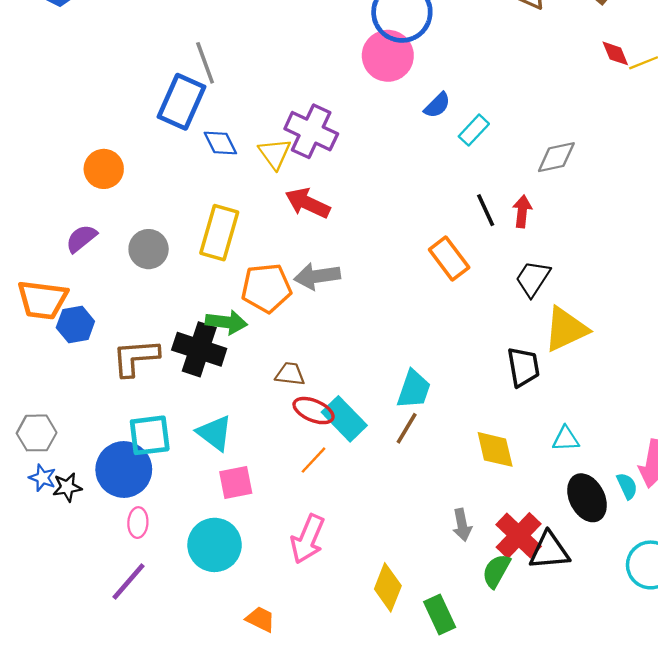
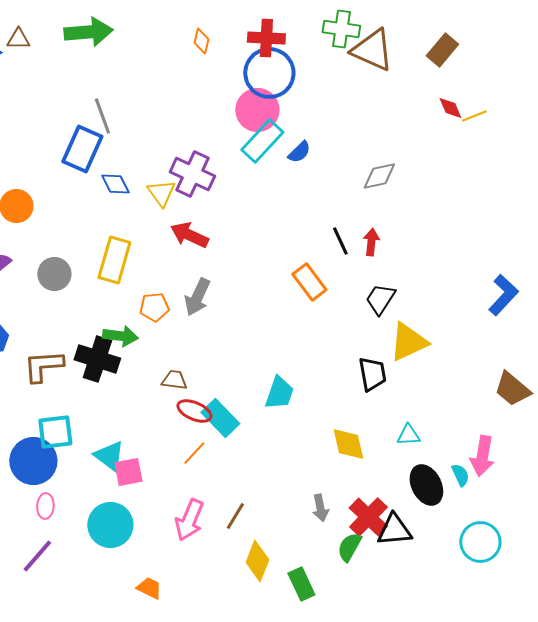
cyan rectangle: (474, 130) -> (262, 141), moved, size x1.6
gray diamond: (556, 157) -> (379, 176), moved
gray arrow: (317, 276) -> (197, 297), turned -57
orange pentagon: (266, 288) -> (154, 307), size x0.7
brown line: (407, 428) -> (235, 516), moved
cyan triangle: (215, 433) -> (109, 456), moved

